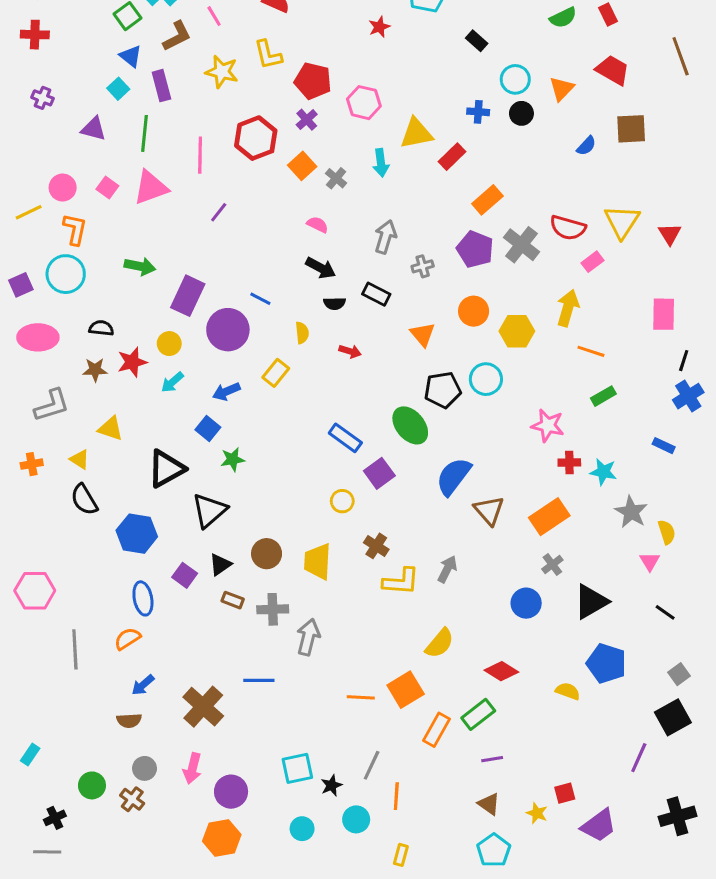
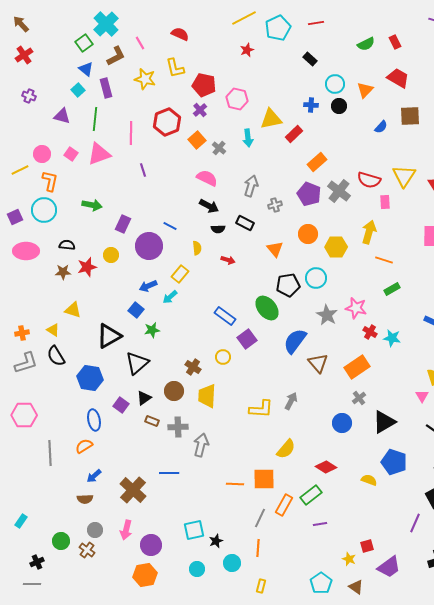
red cross: (35, 35) -> (24, 55), turned -36
purple line: (219, 212) -> (143, 170), turned -56
pink semicircle: (318, 225) -> (207, 178), size x1.5
pink rectangle: (593, 262) -> (385, 202), turned -56
purple rectangle: (188, 296) -> (123, 224), size x0.7
cyan arrow: (172, 382) -> (170, 297), moved
gray L-shape: (52, 405) -> (26, 363), moved
red cross: (569, 463) -> (370, 332), turned 32
gray star: (631, 512) -> (327, 315), moved
brown cross: (376, 546) -> (193, 367), moved
orange square: (406, 690) -> (264, 479), turned 30
gray line: (372, 765) -> (260, 518), moved
brown triangle: (489, 804) -> (356, 587), moved

